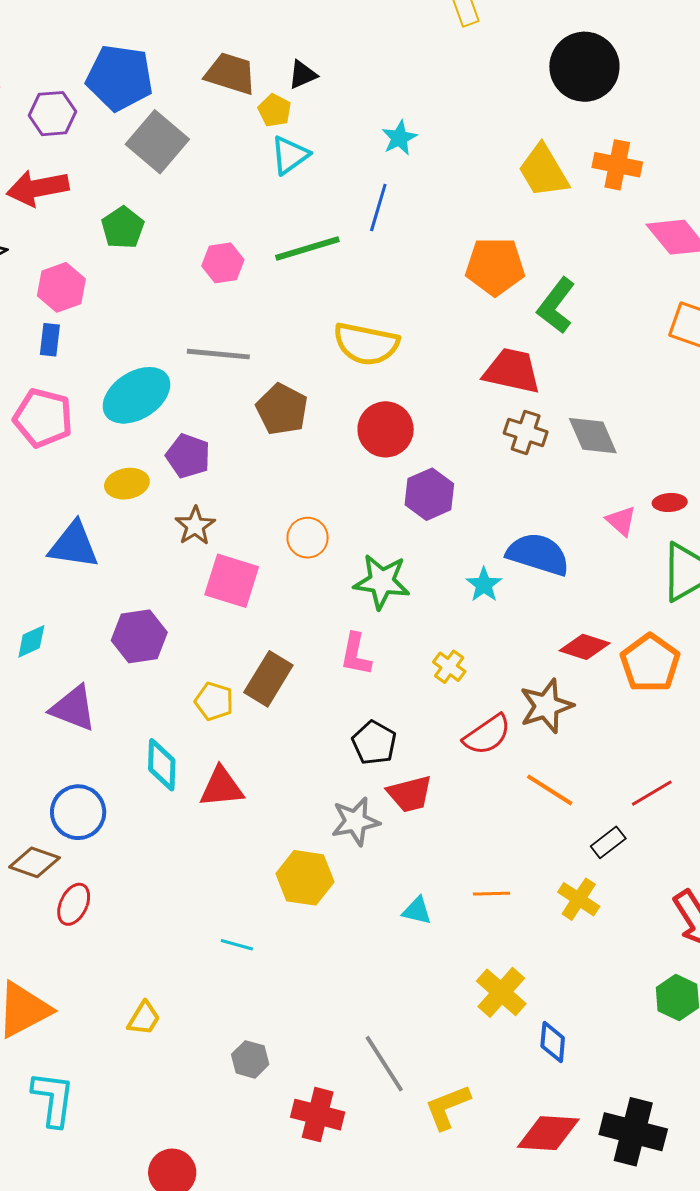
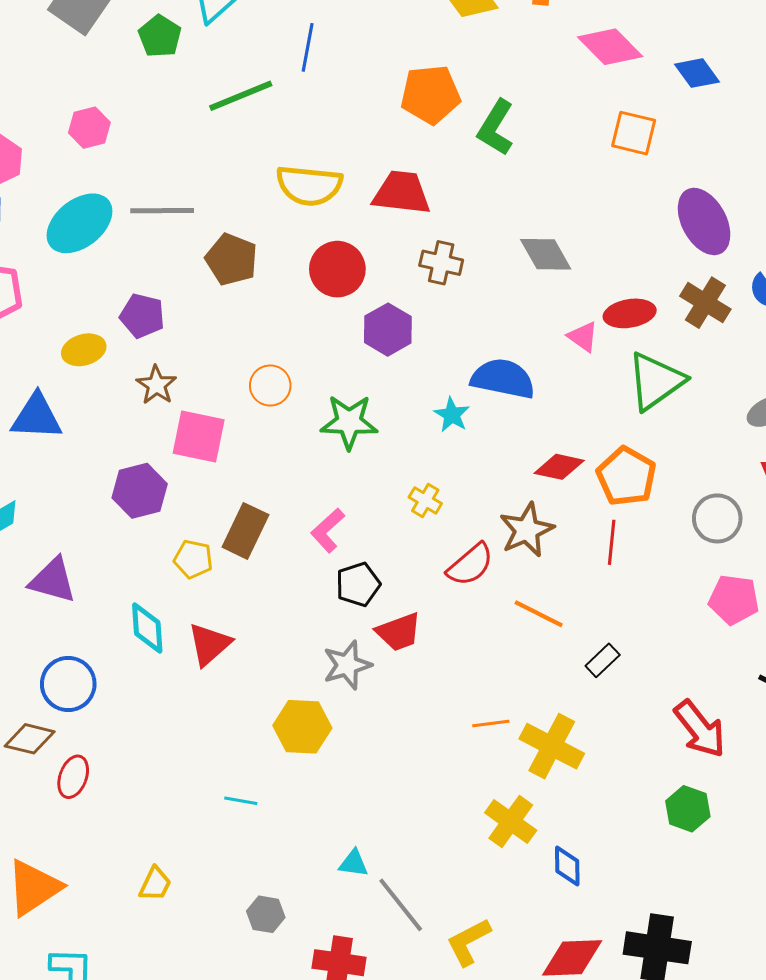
green pentagon: (123, 228) -> (160, 36), moved
pink hexagon: (223, 263) -> (89, 128), moved
red trapezoid: (512, 371) -> (402, 193), moved
cyan ellipse: (136, 395) -> (80, 223), moved
brown cross: (526, 432) -> (441, 263), moved
red ellipse: (670, 502) -> (630, 313), size x1.5
purple hexagon: (139, 636) -> (140, 491), moved
pink L-shape: (356, 654) -> (328, 530), moved, turned 42
black pentagon: (374, 743) -> (358, 584), turned 30
red triangle: (221, 787) -> (209, 644), turned -30
red line: (652, 793) -> (612, 542), moved, turned -48
yellow cross: (579, 899) -> (552, 746), moved, size x1.5
cyan triangle: (417, 911) -> (354, 863), moved

